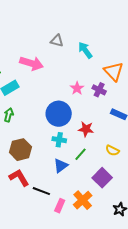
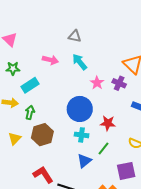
cyan arrow: (85, 50) -> (80, 62), moved
pink arrow: (31, 63) -> (50, 60), size x0.7
brown hexagon: (20, 150) -> (42, 135), moved
purple square: (102, 178) -> (126, 171), turned 36

